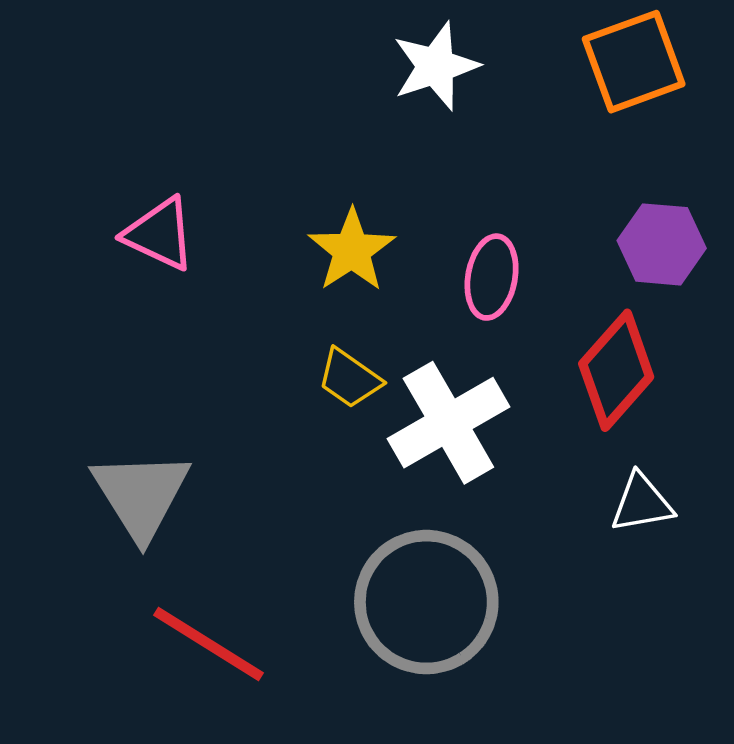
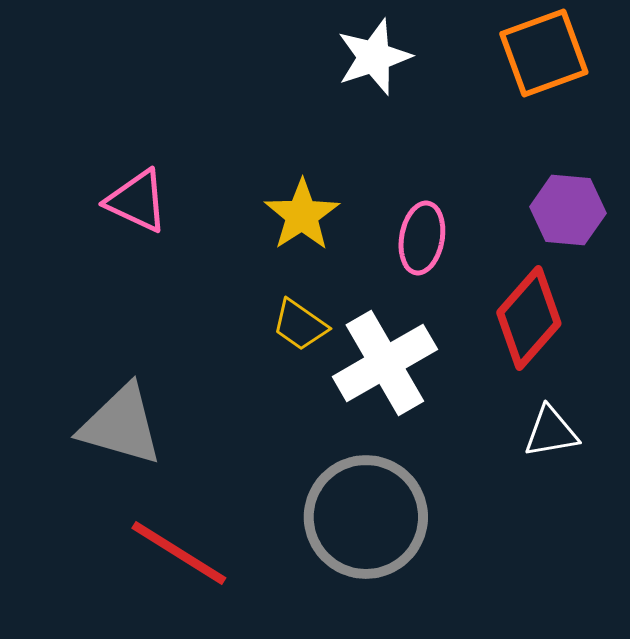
gray triangle: (141, 495) -> (121, 425), turned -42

